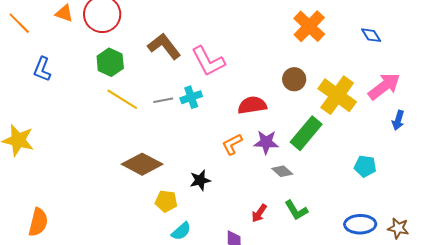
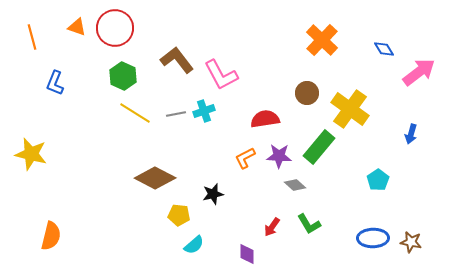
orange line: (19, 23) -> (32, 37), turned 30
pink arrow: (384, 86) -> (419, 72), moved
cyan pentagon: (365, 166) -> (378, 180), turned 30

